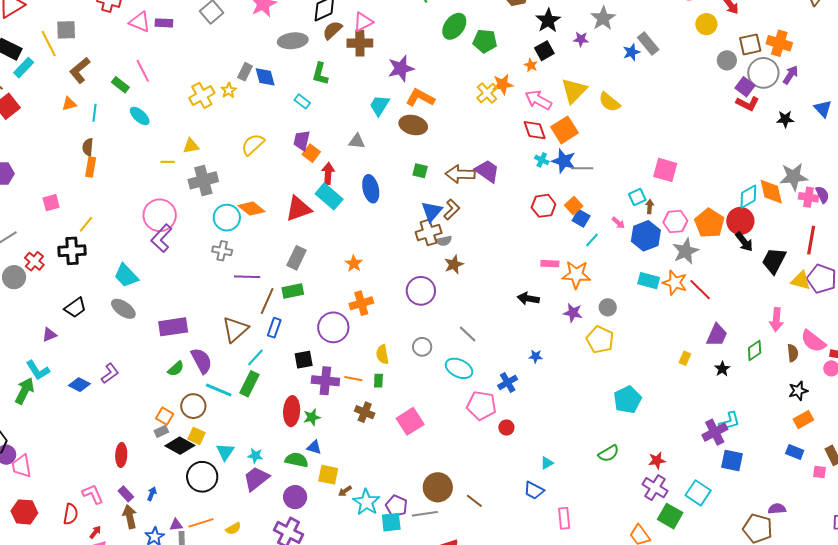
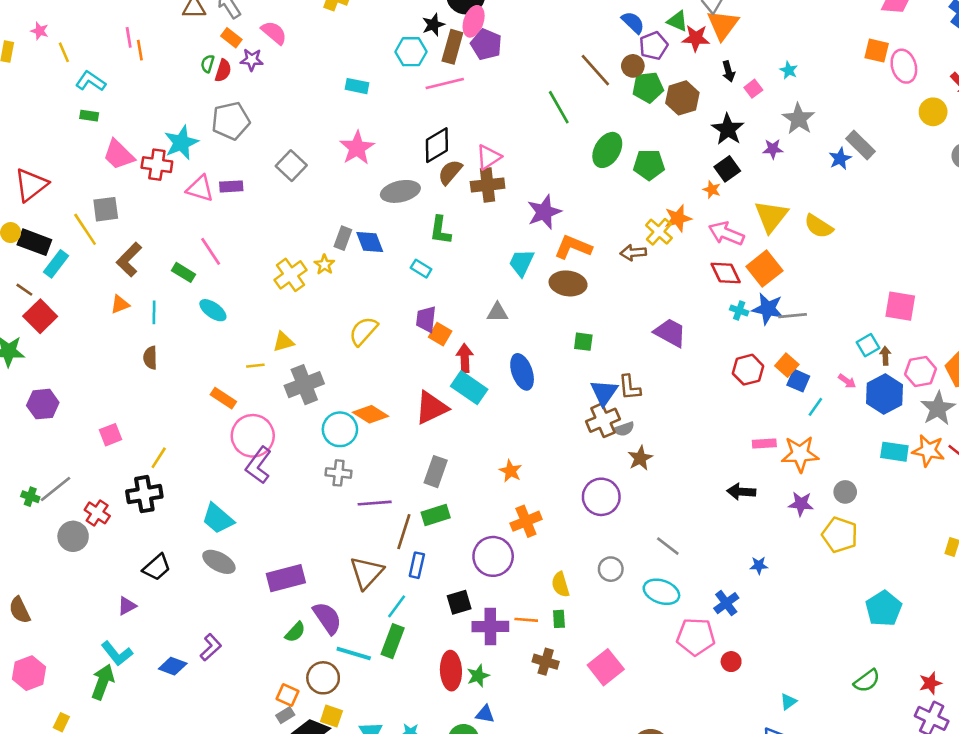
orange rectangle: (91, 167) -> (223, 398), moved, turned -60
brown arrow: (460, 174) -> (633, 253), moved, size x0.7
brown L-shape: (452, 210) -> (630, 387), turned 135

